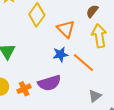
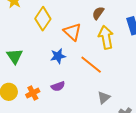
blue star: (60, 54) -> (58, 56), moved
purple semicircle: (49, 83) -> (58, 86), size x0.6

